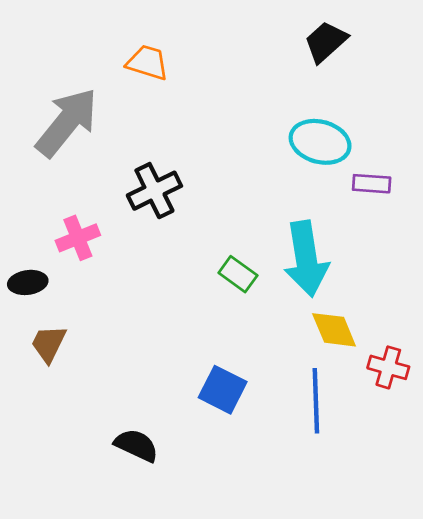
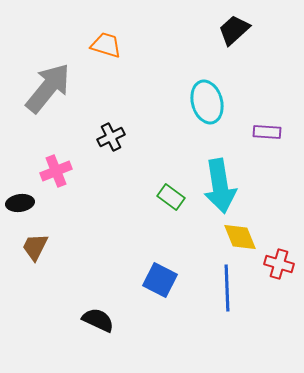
cyan ellipse: (320, 142) -> (207, 102), moved, turned 60
black cross: (154, 191) -> (111, 137), size x0.7

